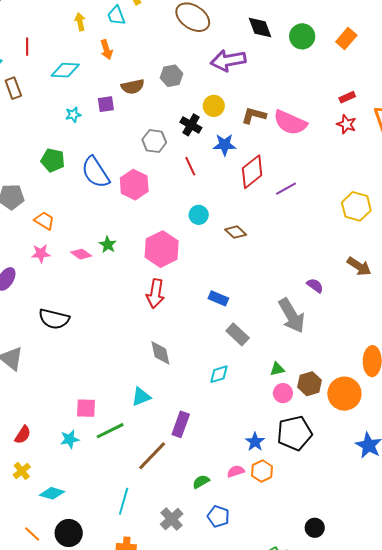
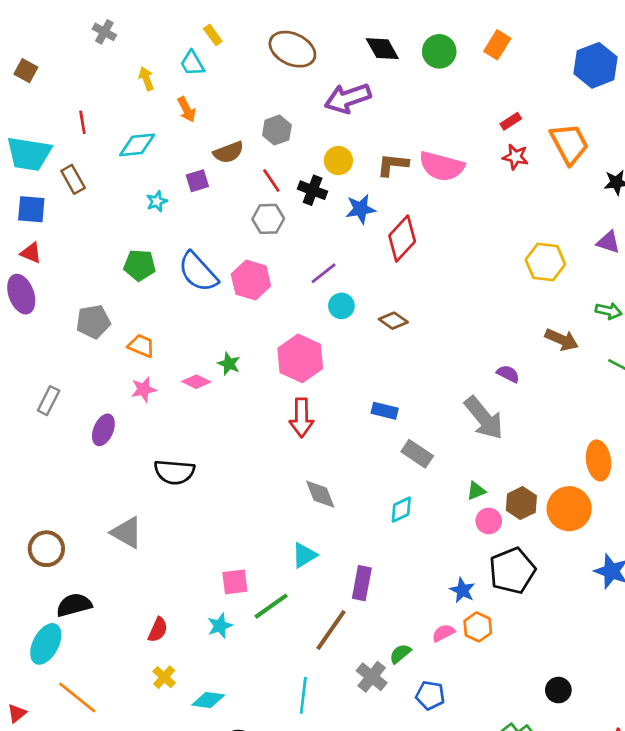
red line: (190, 166) -> (271, 180), moved
purple line: (286, 189) -> (324, 273), moved
gray cross: (172, 519) -> (372, 677), moved

